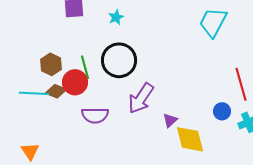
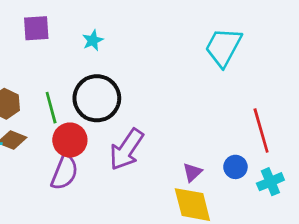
red circle: (75, 82) -> (70, 140), moved
purple semicircle: (95, 115) -> (65, 172), turned -68
purple triangle: (170, 120) -> (192, 172), moved

